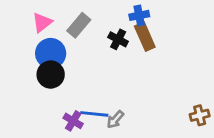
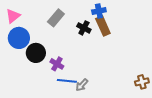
pink triangle: (42, 23) -> (13, 16), moved
blue circle: (51, 53) -> (19, 38), moved
purple cross: (73, 121) -> (57, 64), moved

